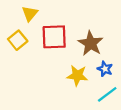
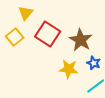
red square: (54, 37) -> (48, 34), turned 35

